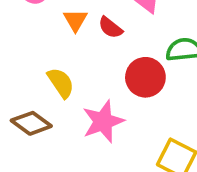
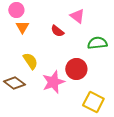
orange triangle: (75, 20) -> (22, 27), moved
red circle: (145, 77) -> (76, 69), moved

